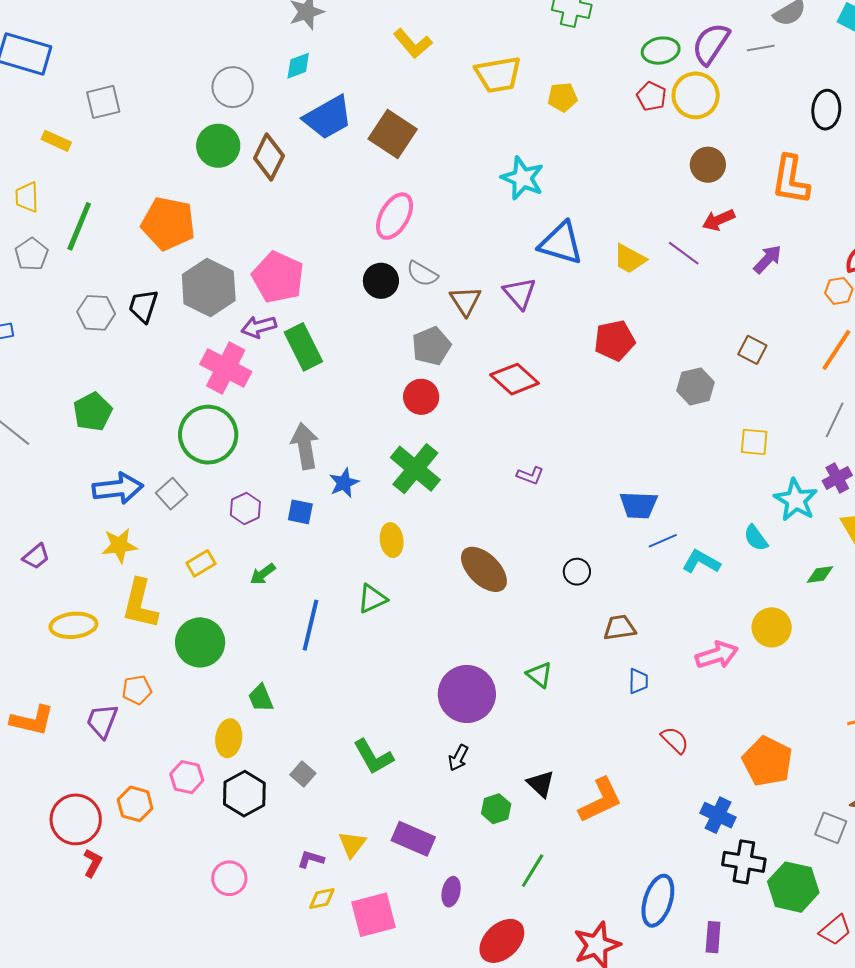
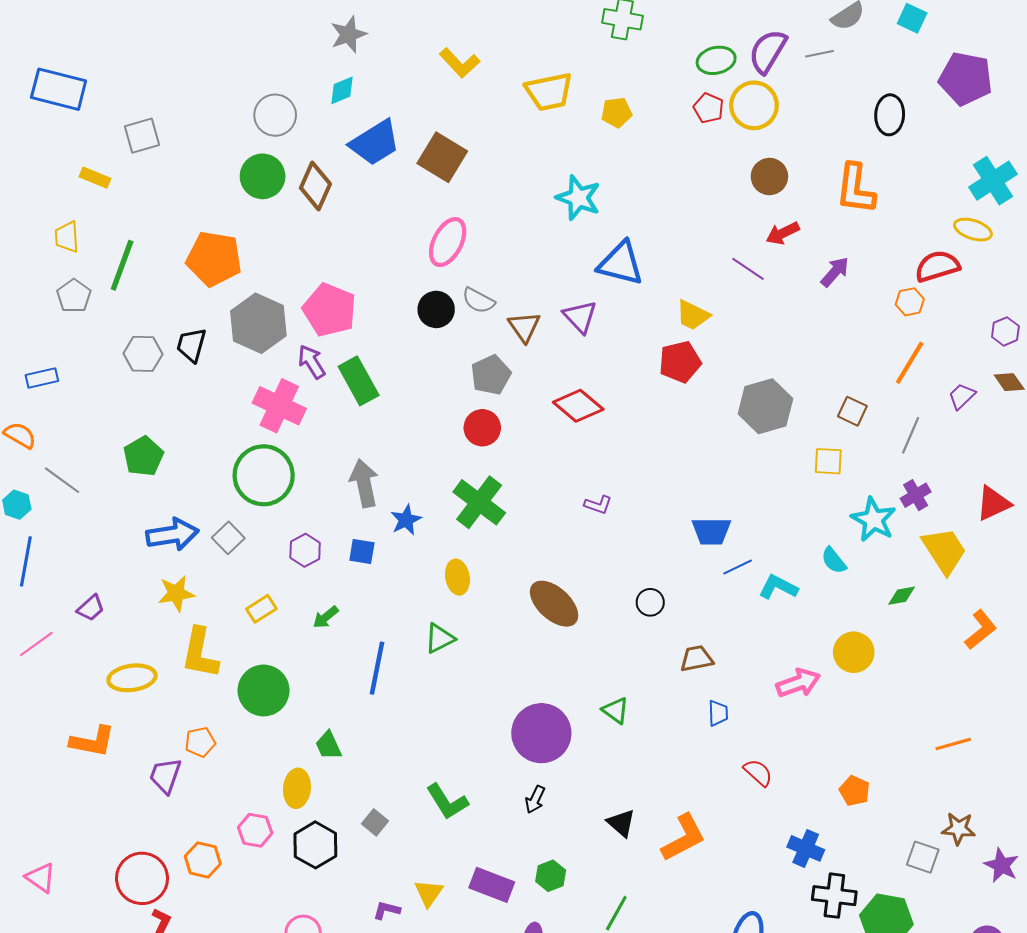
yellow trapezoid: (630, 259) -> (693, 315), moved
purple arrow: (259, 327) -> (312, 362), turned 76
brown square: (752, 350) -> (852, 411), moved
gray hexagon: (695, 386) -> (765, 406), size x1.4
orange L-shape: (32, 720) -> (93, 741), moved
orange pentagon: (767, 761) -> (855, 791), size x0.6
green hexagon: (496, 809) -> (551, 876), moved

